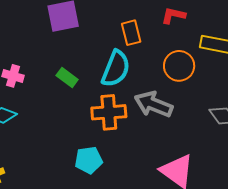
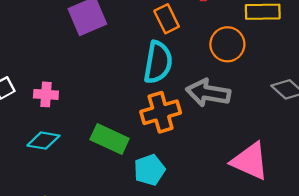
green rectangle: (67, 78) -> (110, 139), moved, size x1.5

